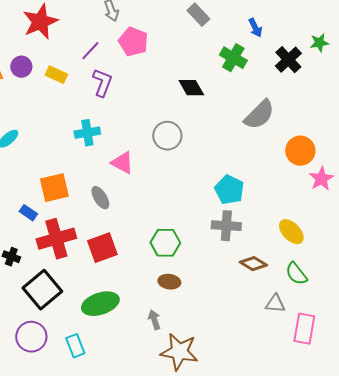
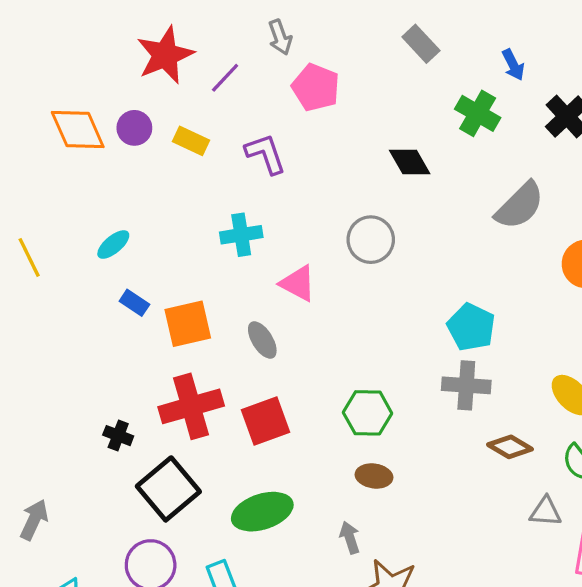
purple line: (90, 51) -> (225, 78), moved
purple L-shape: (102, 83) -> (266, 154), turned -40
blue rectangle: (28, 213) -> (134, 303), moved

